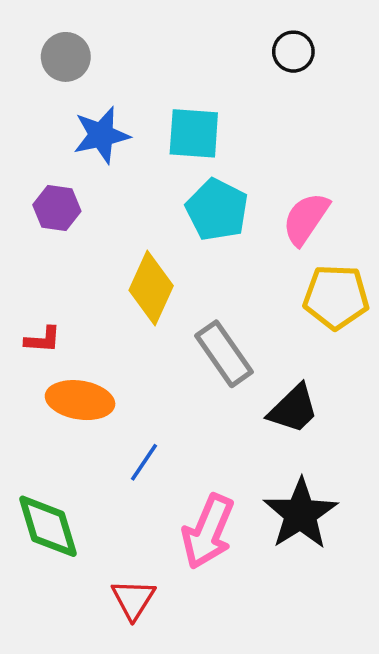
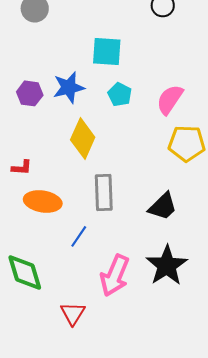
blue star: (101, 135) -> (69, 87), moved
cyan pentagon: (217, 210) -> (120, 94), size x0.7
gray rectangle: (224, 354) -> (104, 192), moved, turned 33

